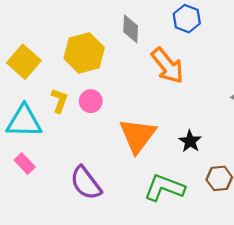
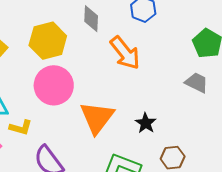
yellow L-shape: (59, 101) -> (21, 128), moved, turned 85
pink circle: (91, 101) -> (54, 85), size x1.8

